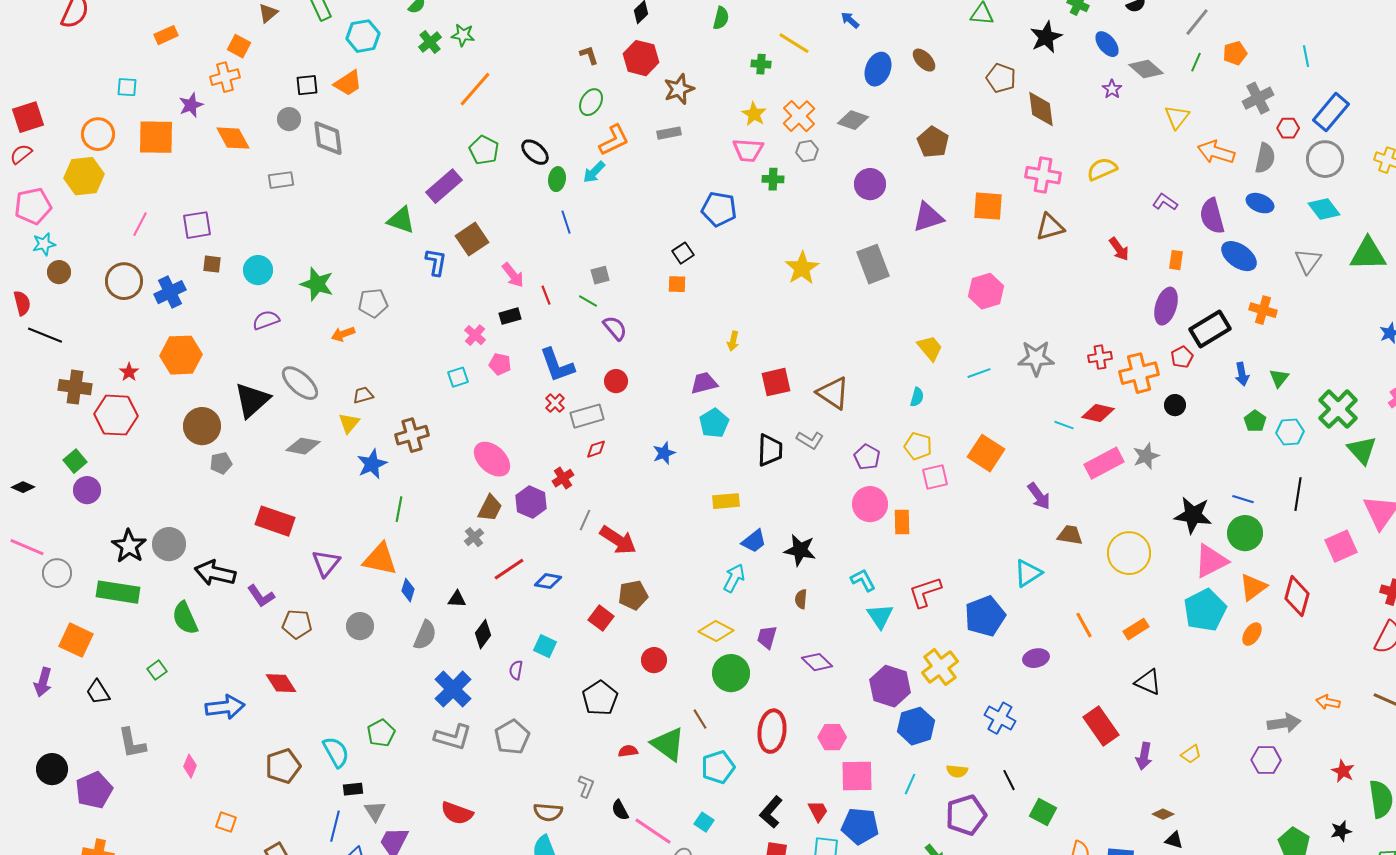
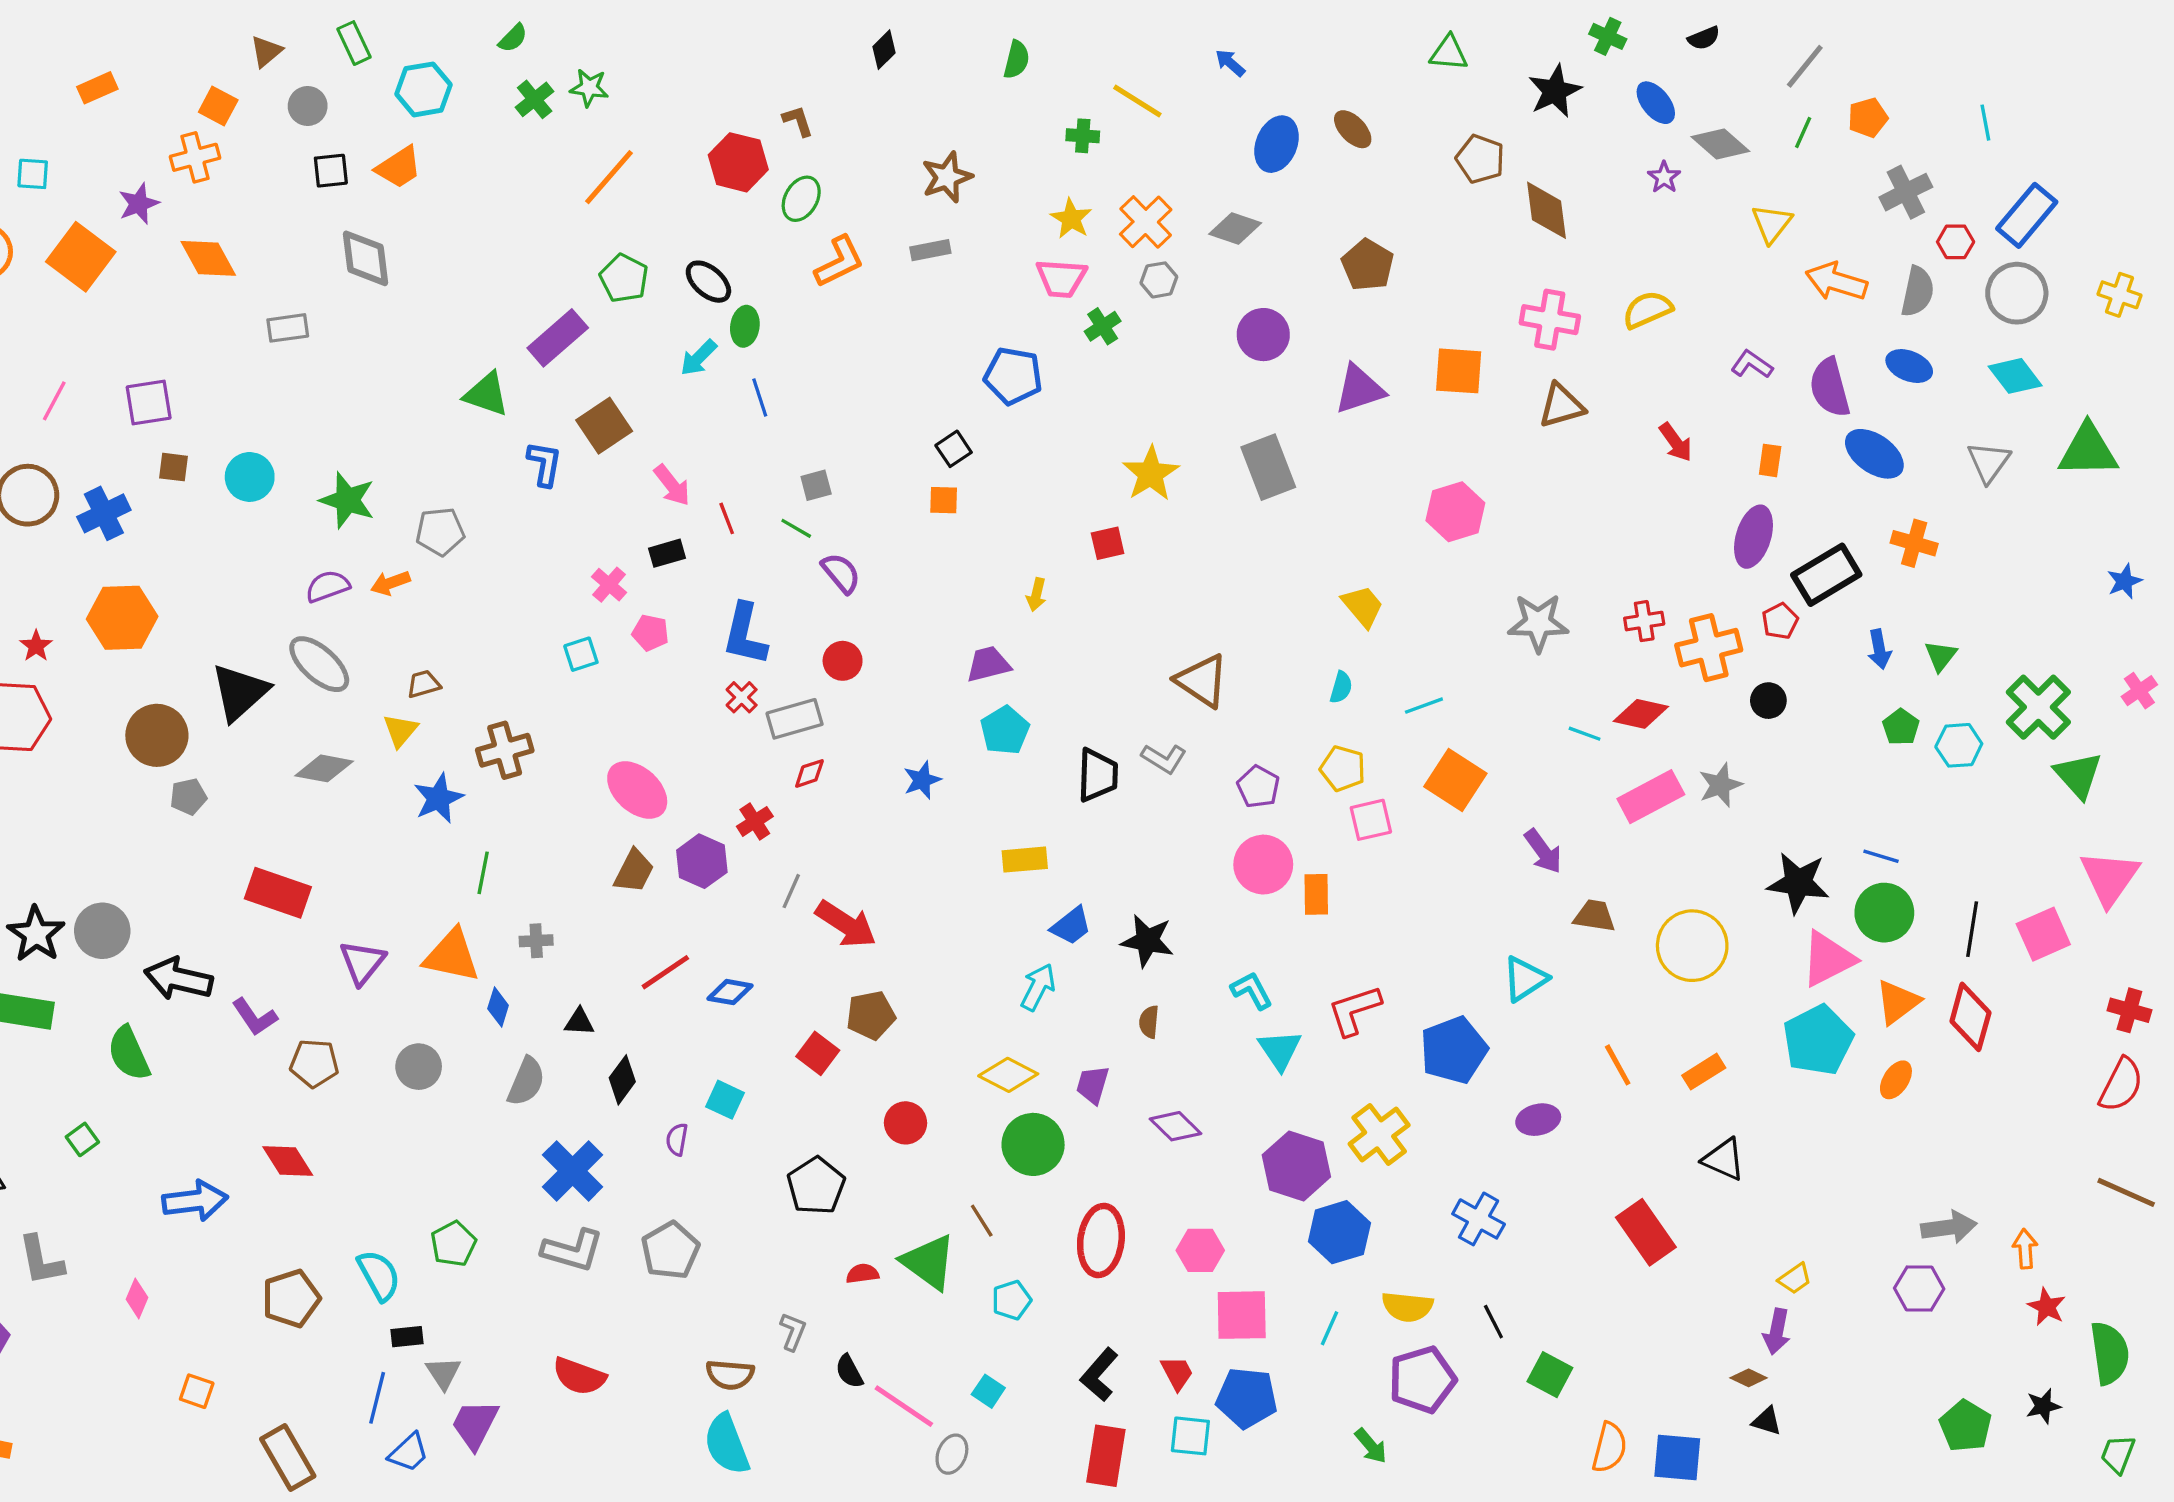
red hexagon: (641, 58) -> (738, 162), moved
gray circle: (289, 119) -> (308, 106), moved
orange square: (156, 137) -> (81, 257), turned 36
cyan arrow: (594, 172) -> (698, 358), moved
green cross: (773, 179) -> (1103, 326), turned -35
purple semicircle: (266, 320) -> (327, 586), moved
blue L-shape: (557, 365) -> (745, 634), turned 33
cyan line: (979, 373) -> (1424, 706), moved
red square: (776, 382) -> (1108, 543), moved, size x0.7
black line: (1298, 494) -> (1972, 929), moved
gray cross: (474, 537) -> (536, 941), moved, turned 36
orange arrow: (1328, 702) -> (2025, 1249), moved, turned 75
purple arrow: (1144, 756) -> (1777, 1332), moved
cyan pentagon: (718, 767) -> (1012, 1300), size x0.7
yellow semicircle: (957, 771) -> (1407, 1307), size x1.4

